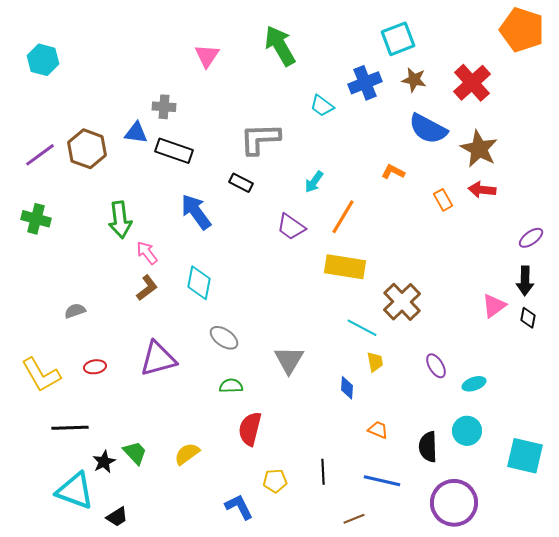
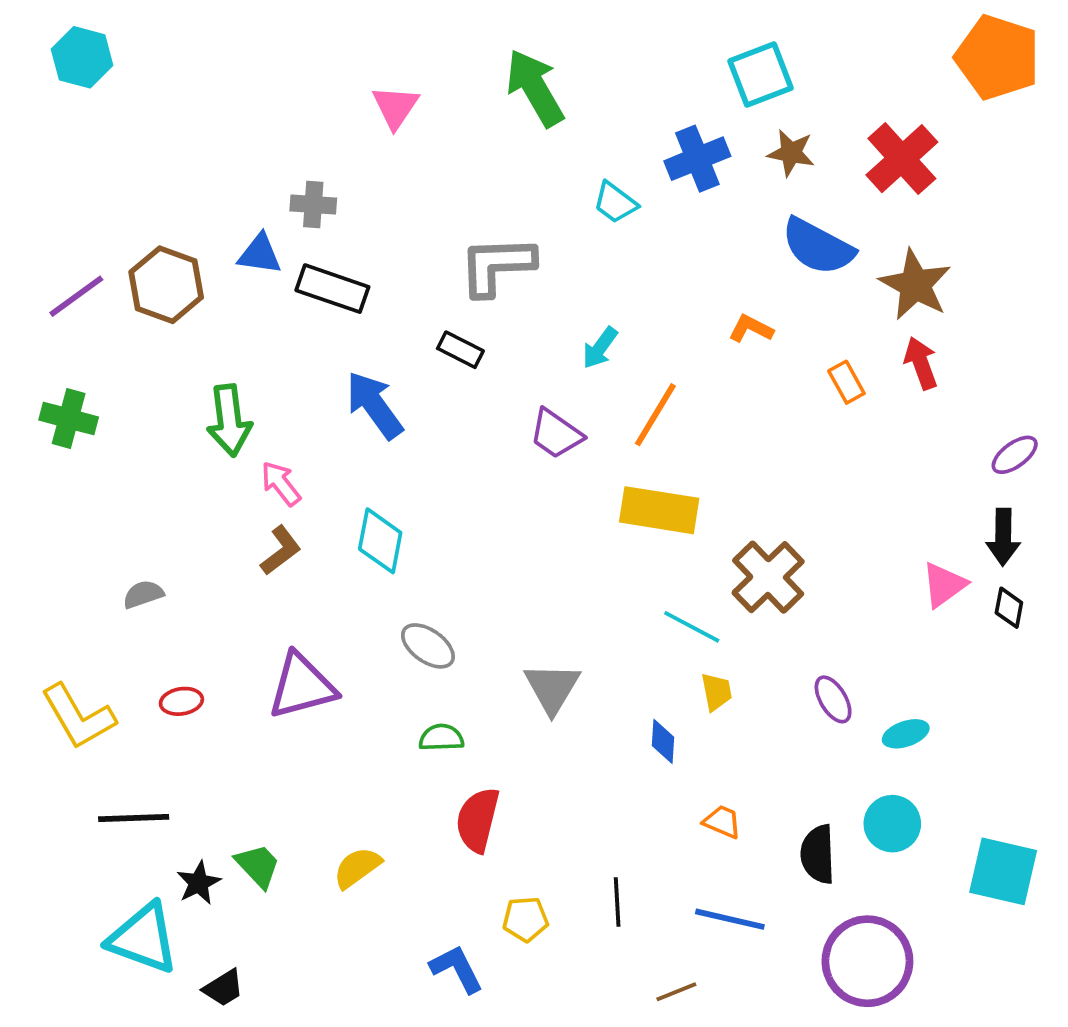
cyan hexagon: (43, 60) -> (82, 57), moved
red arrow: (482, 190) -> (921, 363), turned 64

